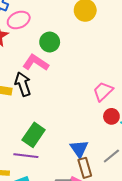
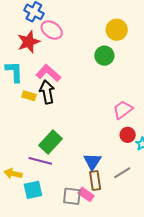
pink ellipse: (19, 20) -> (52, 30), turned 50
green circle: (50, 42) -> (104, 56), moved
pink L-shape: (36, 63) -> (48, 73), moved

